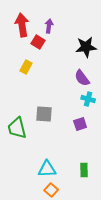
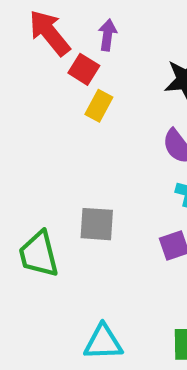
red arrow: (22, 25) -> (49, 33), turned -30
yellow rectangle: (26, 67) -> (99, 106), moved

